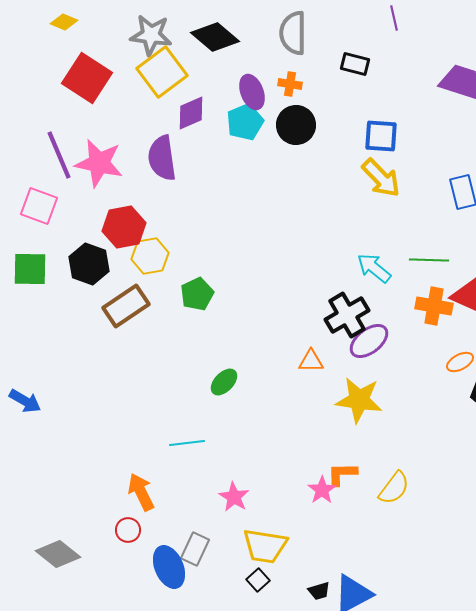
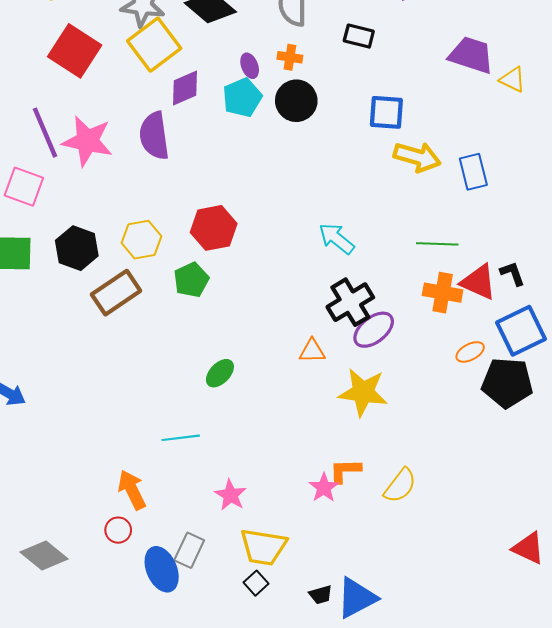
purple ellipse: (252, 92) -> (250, 66), size x0.7
yellow arrow: (381, 178) -> (417, 157), moved, turned -30
red hexagon: (124, 227) -> (214, 228), moved
cyan arrow: (374, 268) -> (337, 239), moved

